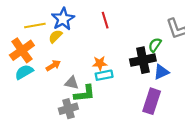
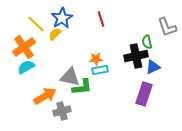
yellow line: (35, 25) -> (36, 24), turned 54
green semicircle: (155, 45) -> (147, 42), turned -48
orange arrow: (53, 65) -> (45, 96), moved, size x1.6
gray triangle: (72, 83) -> (70, 77), size x1.5
gray cross: (68, 109) -> (62, 111), moved

